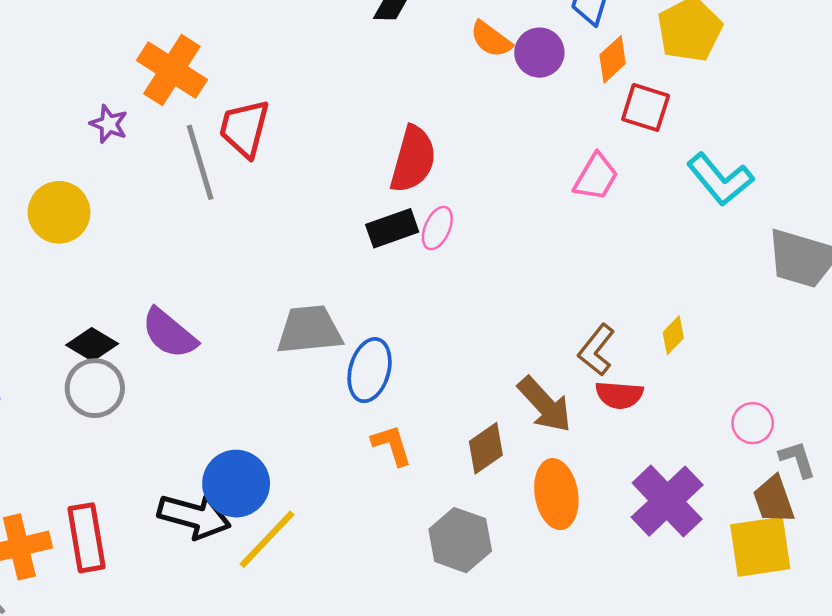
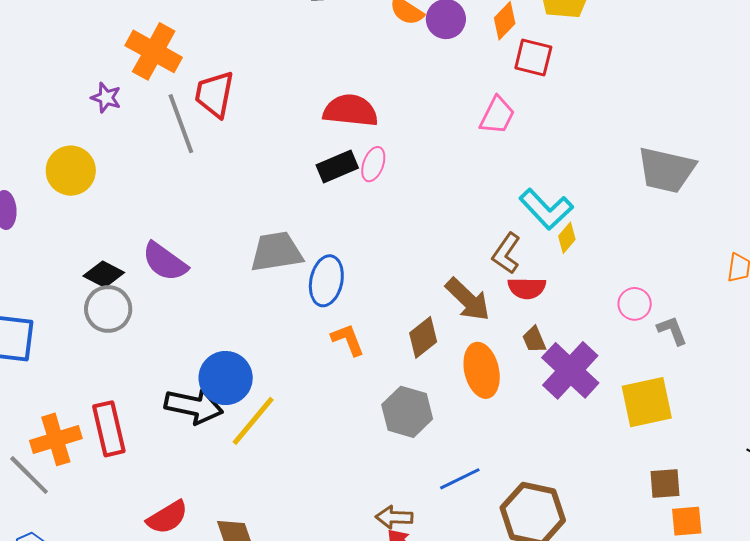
red semicircle: (413, 159) -> (350, 111), turned -96
cyan L-shape: (720, 179) -> (546, 209), moved
brown trapezoid: (774, 500) -> (534, 340), moved, size x0.7

